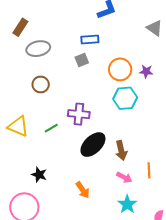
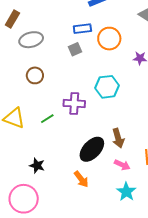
orange circle: (120, 69) -> (109, 39), moved
cyan hexagon: (125, 98) -> (107, 87), moved
black ellipse: (93, 145) -> (92, 149), moved

